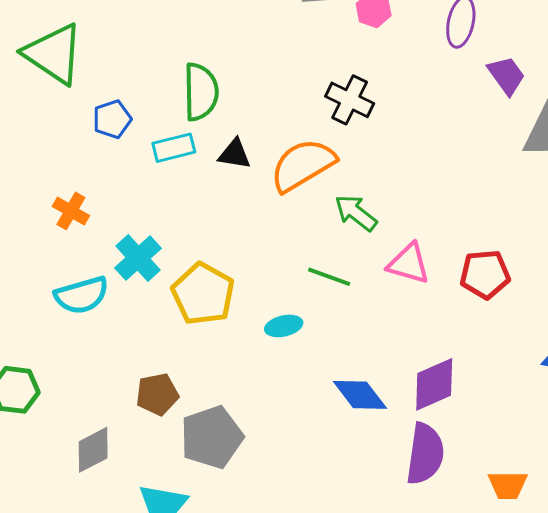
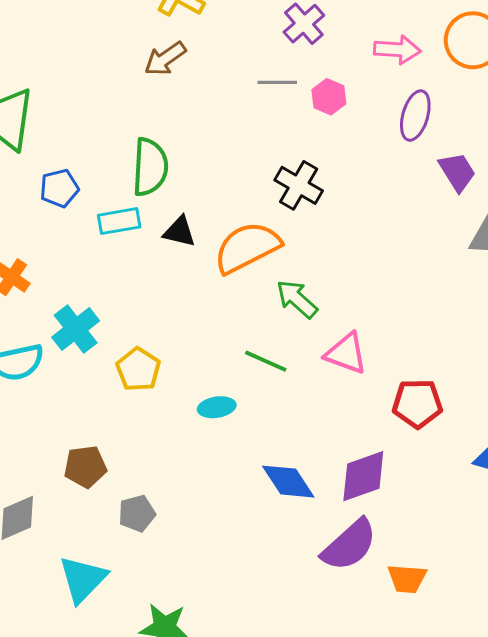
red pentagon: (485, 274) -> (417, 403), moved
yellow pentagon: (203, 294) -> (138, 369), size x0.7
gray pentagon: (212, 437) -> (137, 513), size x0.6
purple semicircle: (425, 454) -> (349, 545), turned 36
orange trapezoid: (508, 485) -> (407, 579), moved

